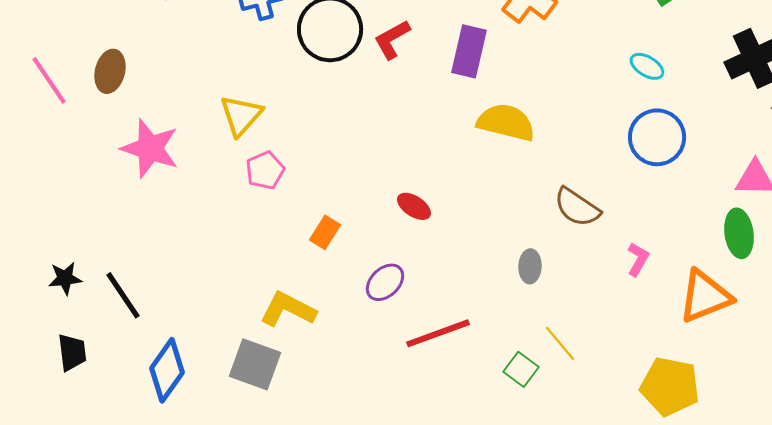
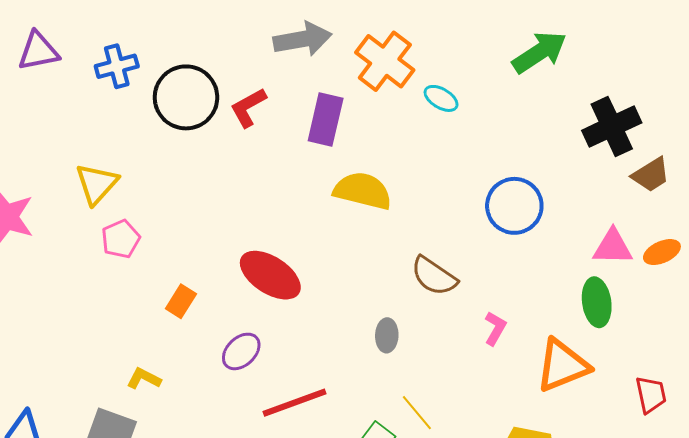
cyan ellipse: (647, 66) -> (441, 98), moved
red ellipse: (414, 206) -> (270, 275), size x1.8
yellow L-shape: (288, 309) -> (144, 379), size x0.6

